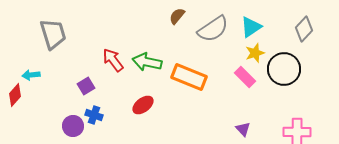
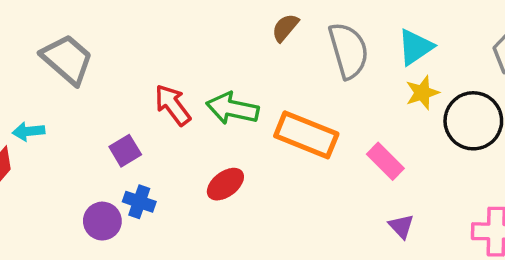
gray semicircle: (213, 29) -> (348, 50), turned -72
gray trapezoid: (53, 34) -> (67, 59), turned -32
pink rectangle: (245, 77) -> (385, 161), moved

